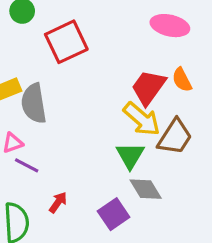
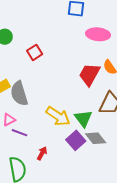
red square: (66, 42) -> (35, 52), size x0.6
yellow arrow: (142, 119) -> (58, 116), moved
purple square: (114, 214) -> (76, 140), moved

